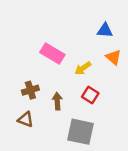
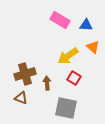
pink rectangle: (52, 54) -> (60, 20), moved
yellow arrow: (83, 68) -> (68, 56), size x1.5
brown cross: (30, 90) -> (25, 74), size x1.5

